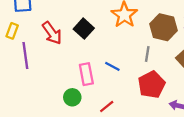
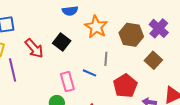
gray line: (147, 54) -> (106, 59), moved

